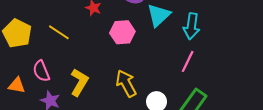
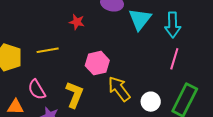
yellow line: (59, 32) -> (48, 50), turned -35
pink hexagon: (122, 32) -> (97, 63), moved

